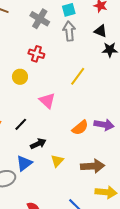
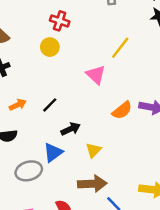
red cross: (36, 54) -> (60, 21), moved
pink triangle: (47, 101) -> (96, 75), moved
brown arrow: (93, 166) -> (92, 184), moved

